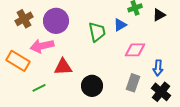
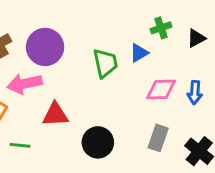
blue arrow: (158, 68) -> (195, 92), moved
green line: (39, 88) -> (20, 145), turned 32

